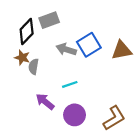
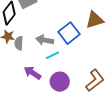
blue square: (89, 45) -> (69, 33), moved
gray arrow: (66, 49) -> (45, 40), moved

